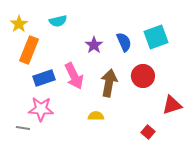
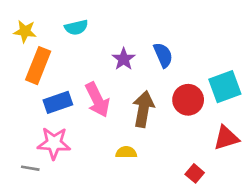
yellow star: (19, 24) -> (25, 31), turned -30
cyan square: (156, 37) -> (225, 87), moved

